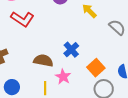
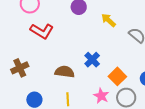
pink star: (63, 77) -> (101, 96), moved

